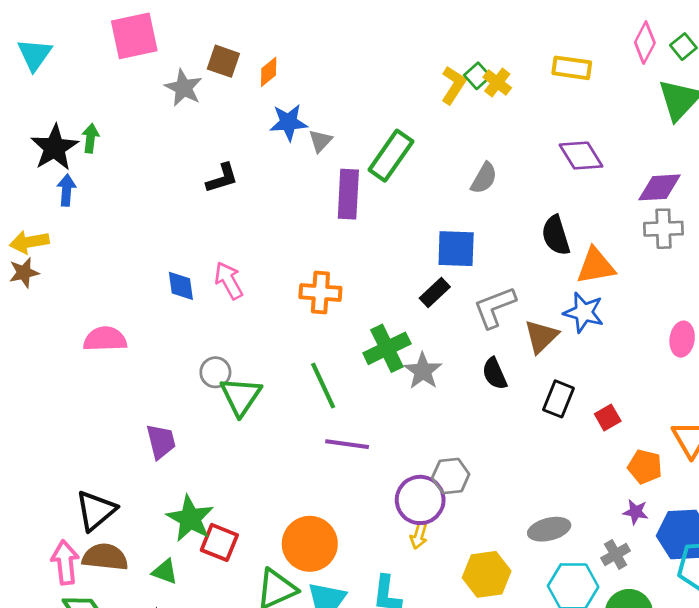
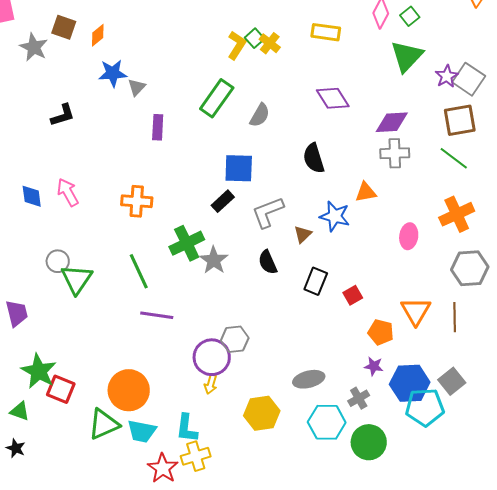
green rectangle: (391, 156) -> (217, 98), moved
purple rectangle: (348, 194) -> (158, 127), size x0.7
orange triangle: (596, 266) -> (366, 192), moved, size x0.7
brown triangle: (541, 336) -> (303, 234), size x0.7

